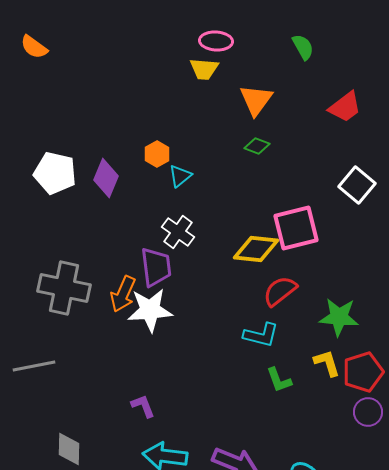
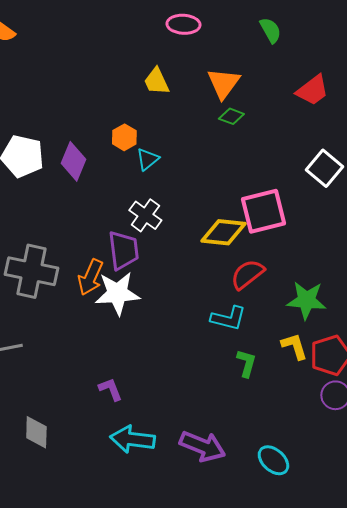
yellow trapezoid: (204, 69) -> (156, 81), moved, turned 60
green diamond: (257, 146) -> (231, 116), moved
green L-shape: (279, 380) -> (246, 363), turned -144

